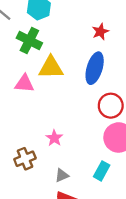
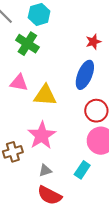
yellow triangle: (51, 68) -> (45, 95), moved
pink star: (54, 138) -> (42, 135), size x1.8

